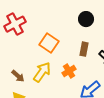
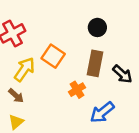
brown rectangle: (84, 49) -> (95, 63), size x1.5
yellow arrow: (42, 72) -> (24, 69), moved

